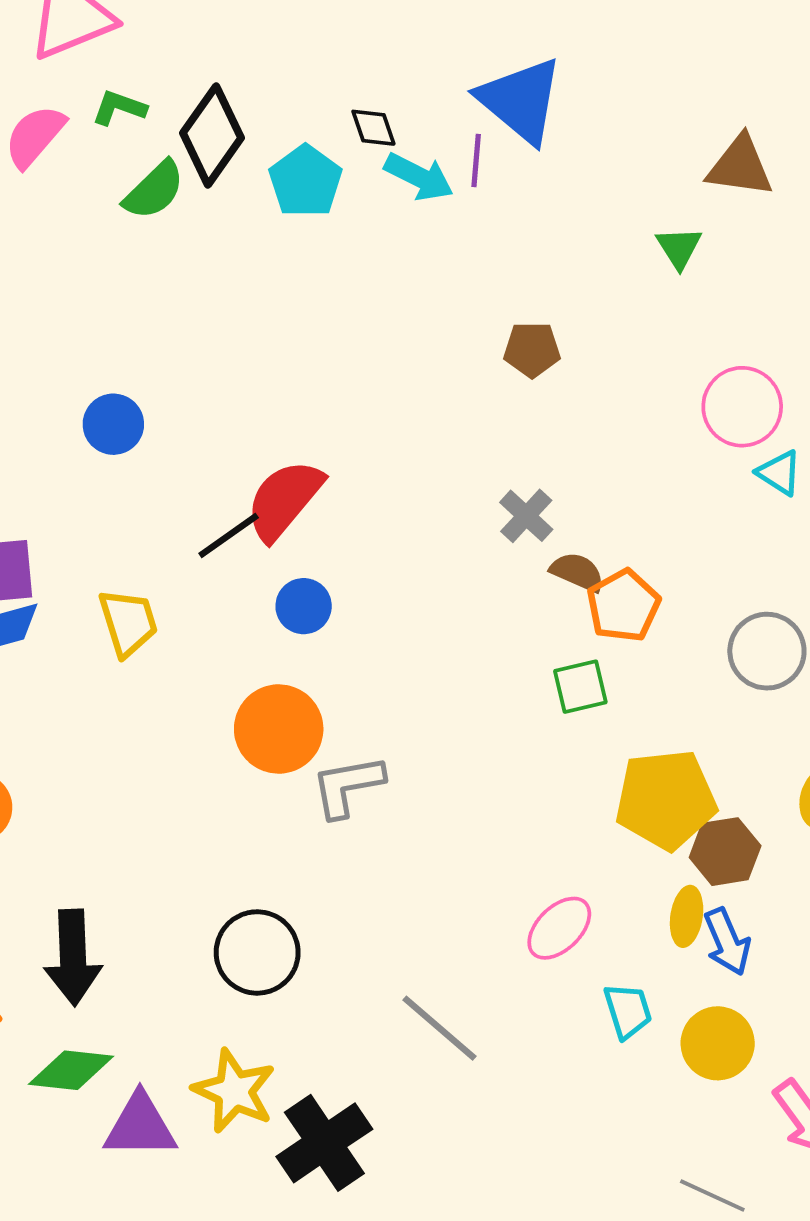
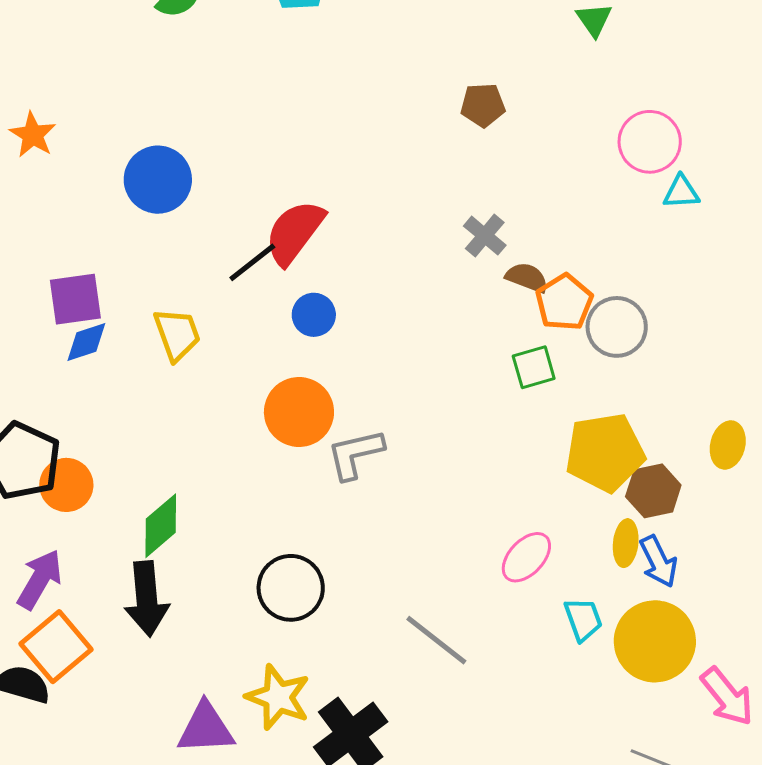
blue circle: (113, 424) -> (158, 180), size x1.4
cyan triangle: (779, 473) -> (681, 192), turned -33
gray circle: (767, 651) -> (617, 327), moved
yellow circle: (718, 1043) -> (655, 641), size x1.4
green diamond: (71, 1070) -> (161, 526), moved, turned -44

